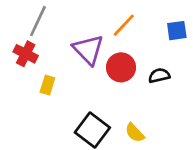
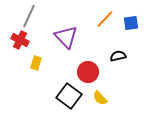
orange line: (124, 25) -> (105, 19), moved
red circle: (121, 67) -> (88, 72), moved

